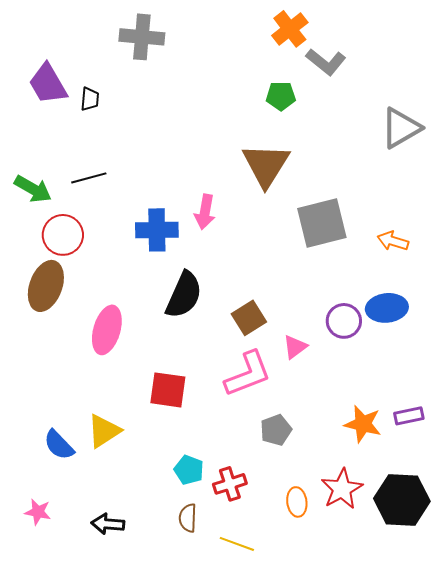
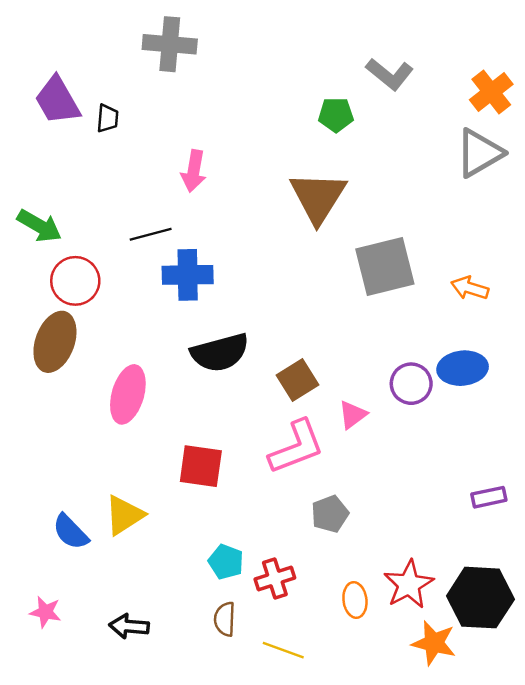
orange cross: (290, 29) -> (491, 92), moved
black line: (89, 178) -> (151, 234), moved
pink arrow: (205, 212) -> (194, 171), moved
black semicircle: (184, 295) -> (220, 353), turned 51
orange star: (363, 424) -> (434, 643), moved

